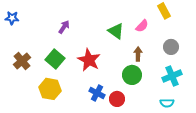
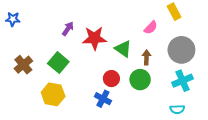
green triangle: (116, 31) -> (123, 49), moved
gray circle: (171, 47) -> (181, 50), size x1.6
red star: (89, 60) -> (94, 38), moved, turned -30
red circle: (117, 99) -> (111, 79), moved

